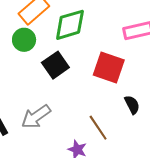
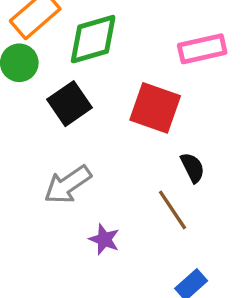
gray arrow: (36, 117) -> (68, 185), moved
brown line: (98, 128) -> (173, 210), moved

